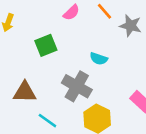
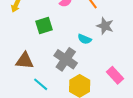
gray star: (131, 26) -> (105, 26), moved

